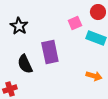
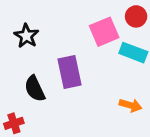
pink square: (75, 23) -> (104, 32), size x1.5

